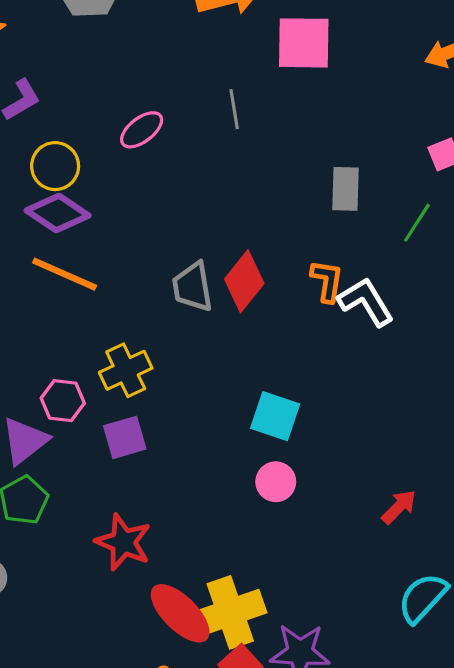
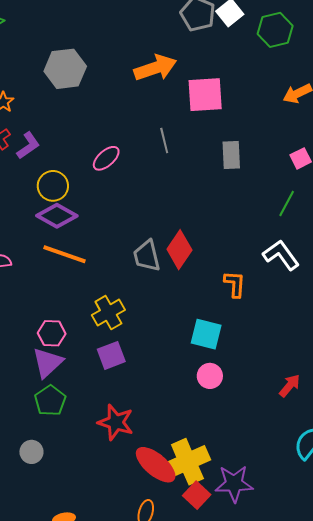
gray rectangle: (345, 189) -> (231, 155), moved
orange L-shape: (327, 281) -> (235, 284), moved
white L-shape: (366, 302) -> (281, 255), moved
pink hexagon: (63, 401) -> (52, 333), moved

